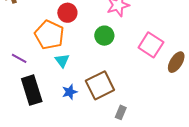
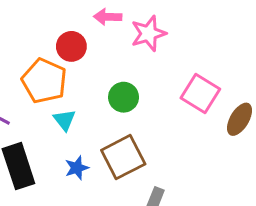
green circle: (104, 36) -> (124, 97), moved

